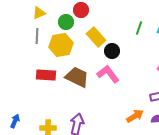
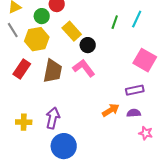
gray line: (37, 36) -> (13, 30), turned -35
red rectangle: (46, 75) -> (22, 69), turned -60
brown trapezoid: (77, 77) -> (53, 71), turned 75

